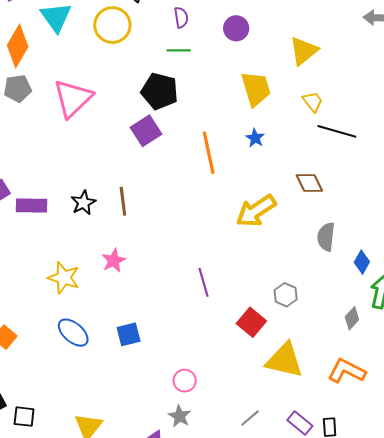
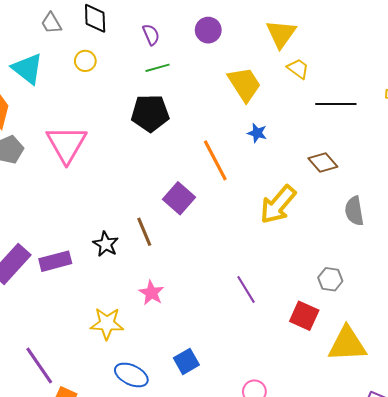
yellow circle: (112, 25) -> (85, 61), size x0.6
yellow trapezoid: (313, 102) -> (298, 69), moved
purple square: (146, 131) -> (179, 198), moved

